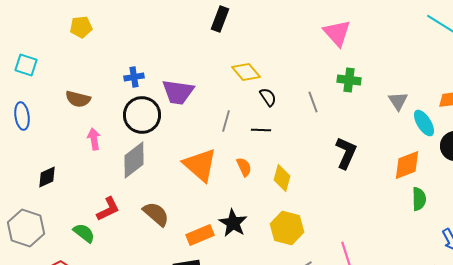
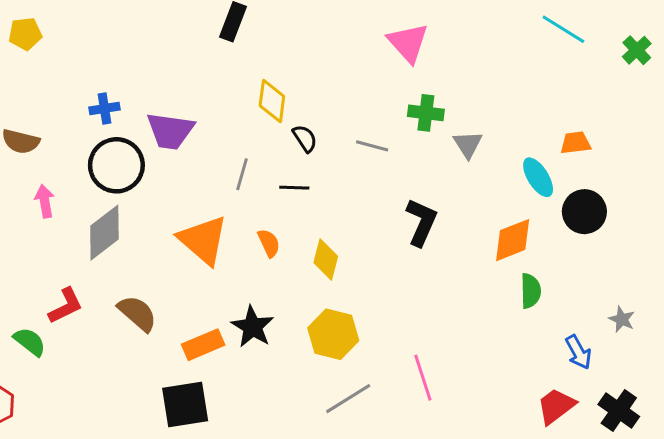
yellow diamond: (246, 72) -> (272, 101), turned 48
gray triangle: (398, 101) -> (468, 144), moved
gray line: (313, 102) -> (372, 146), turned -55

